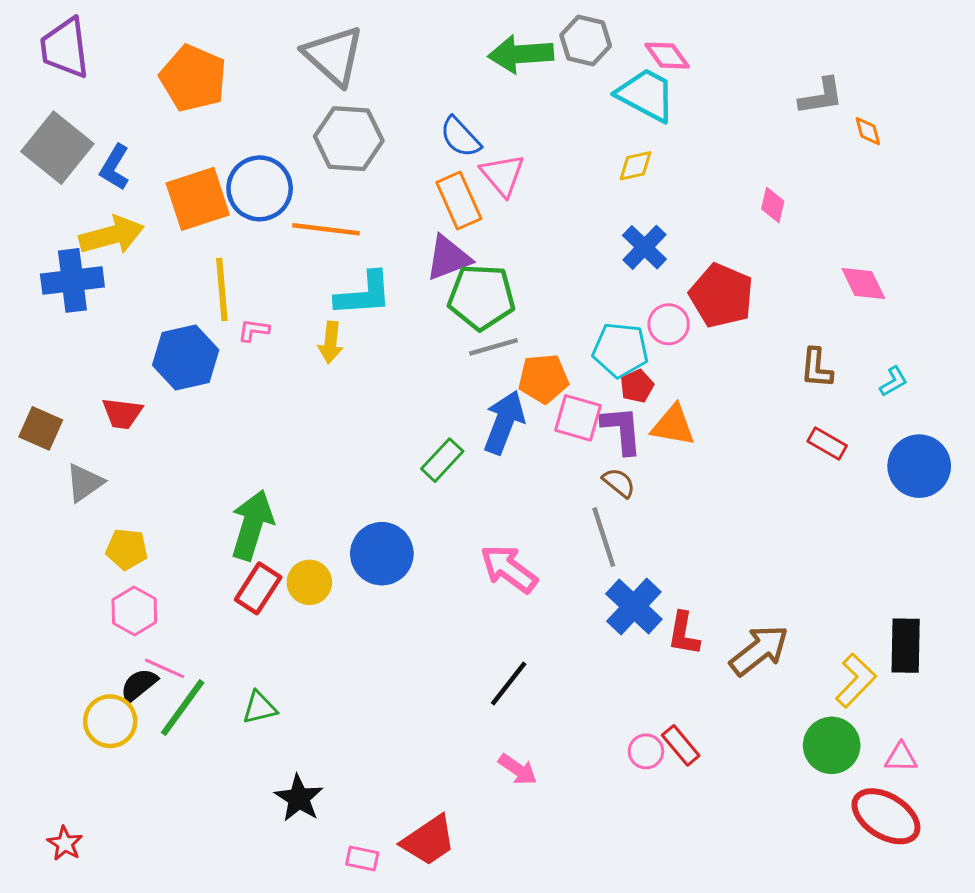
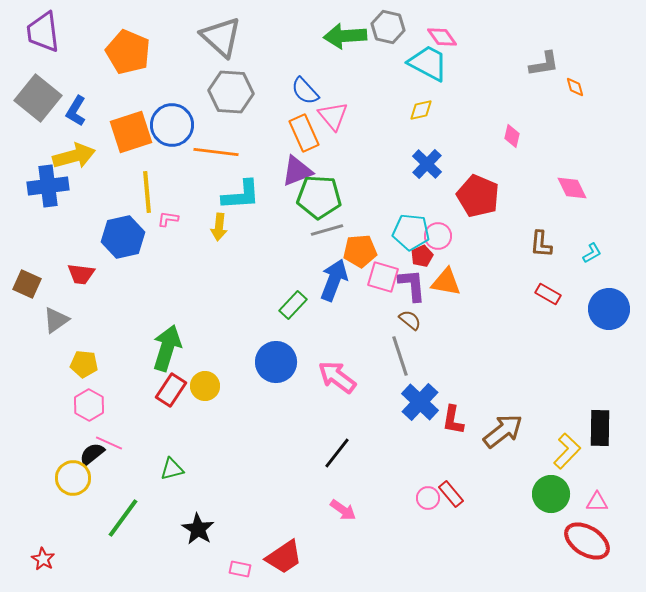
pink circle: (669, 324) -> (438, 236), moved
blue circle: (382, 554) -> (276, 362), moved
green line: (183, 708) -> (123, 518), moved

